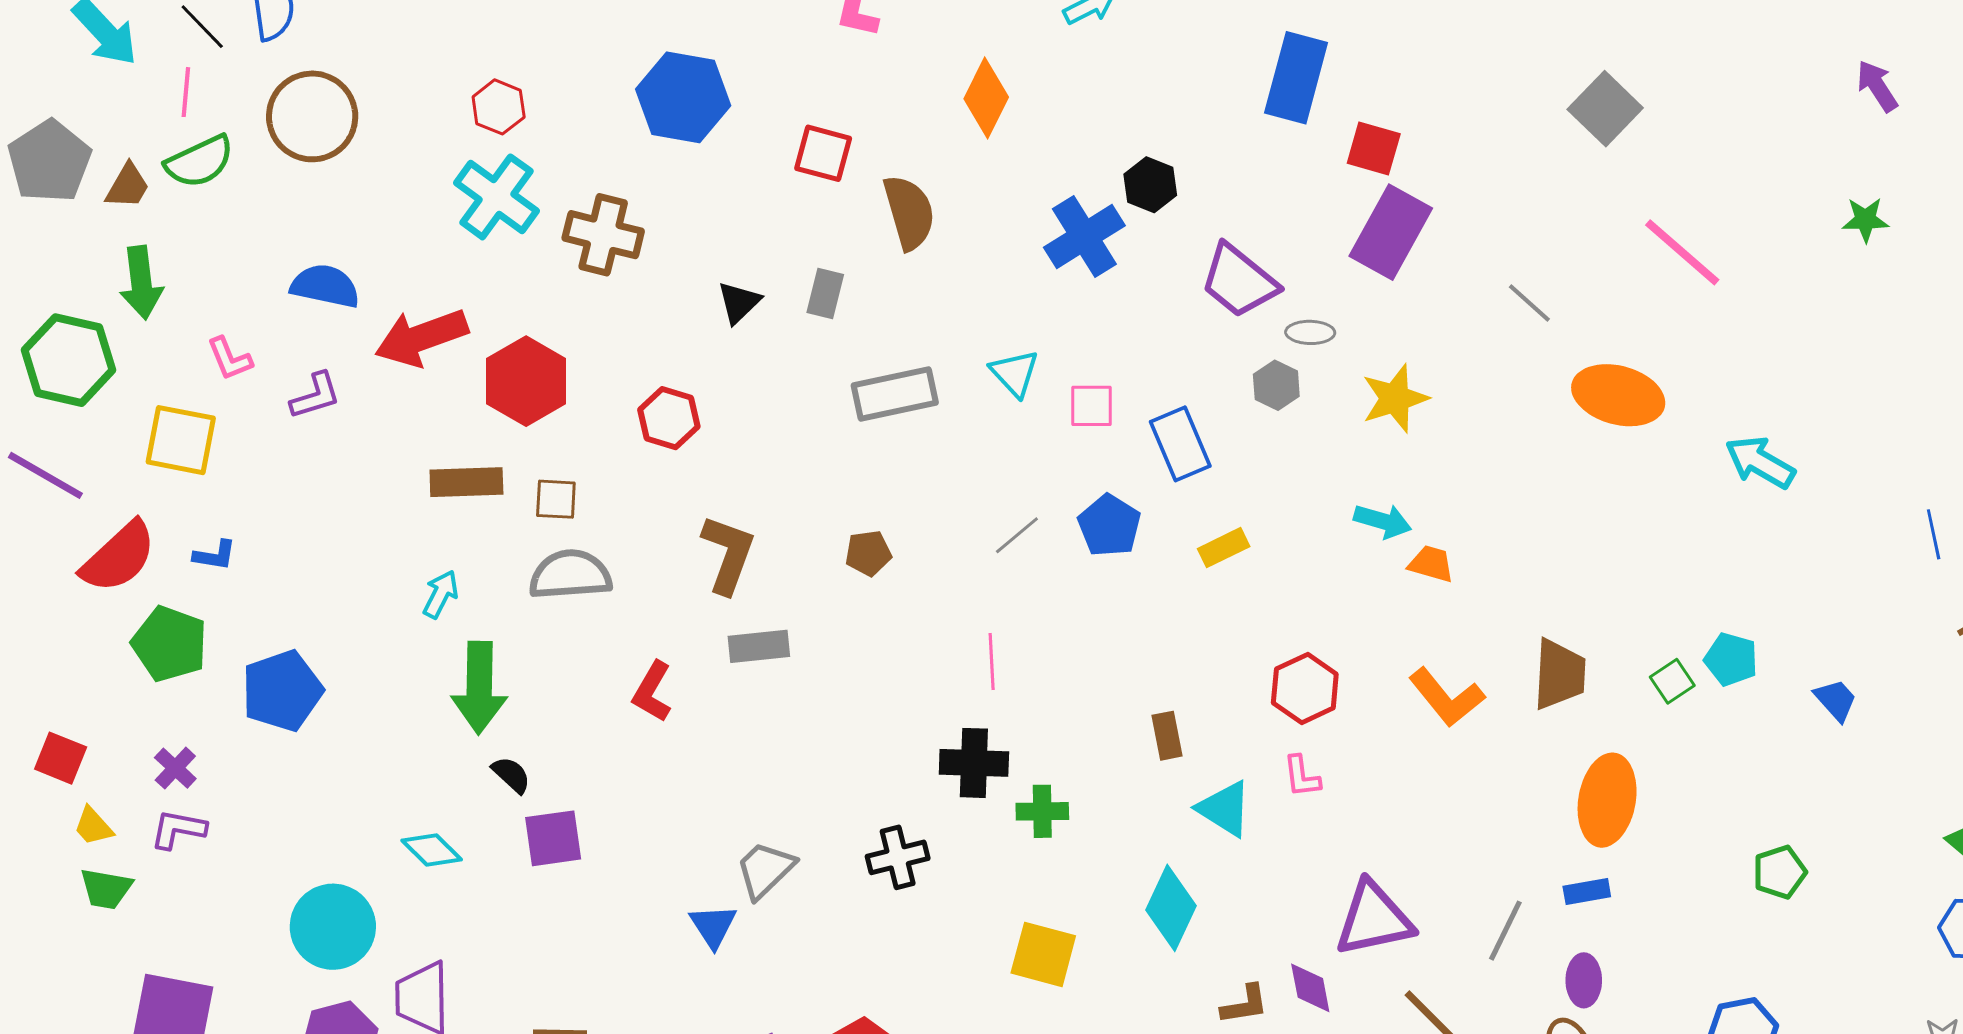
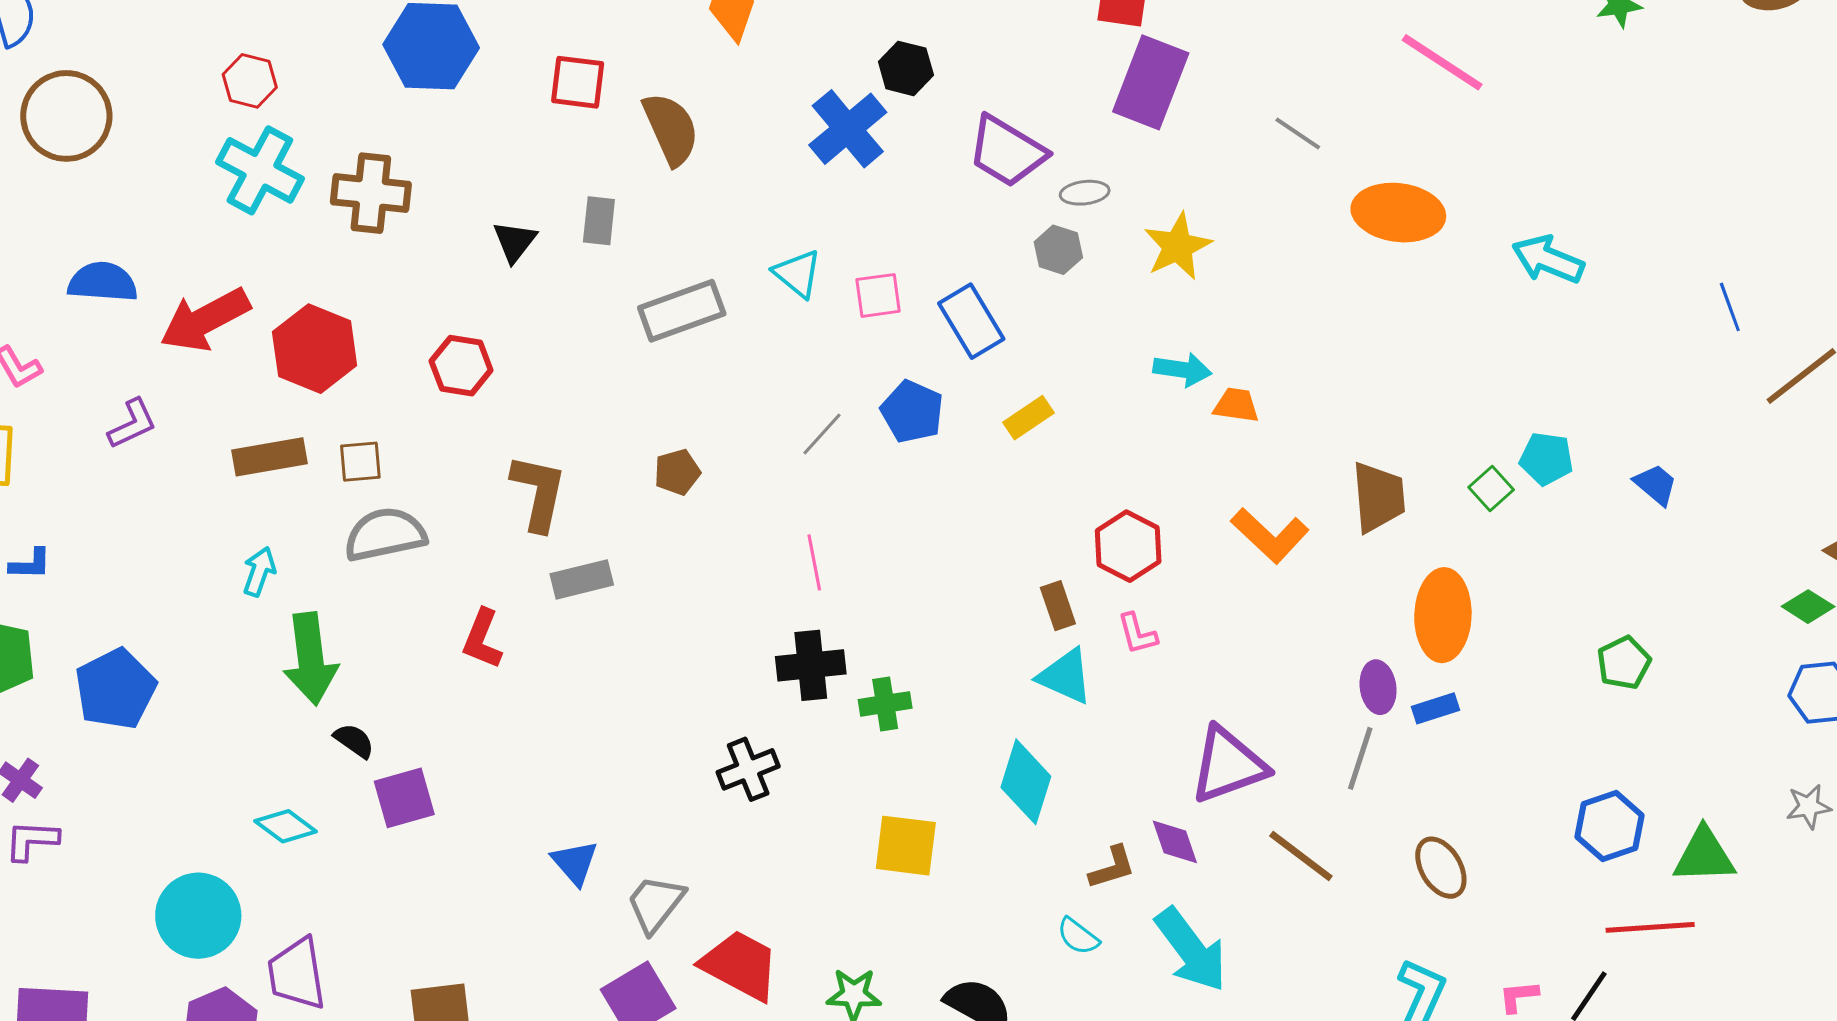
purple L-shape: (315, 396) -> (132, 424), moved
brown rectangle: (1167, 736) -> (1058, 606), moved
gray trapezoid: (765, 870) -> (655, 904), moved
purple ellipse: (1584, 980) -> (1378, 687), moved

